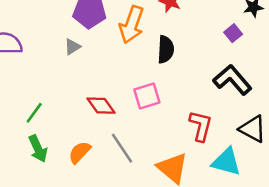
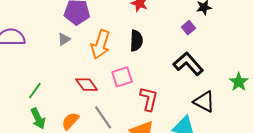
orange arrow: (132, 25) -> (100, 44), moved
red L-shape: (201, 126) -> (149, 99), moved

